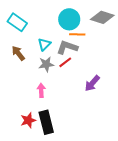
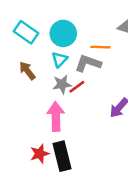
cyan circle: (69, 19) -> (63, 33), moved
red line: (65, 62) -> (77, 87), moved
pink arrow: (41, 90) -> (56, 117), size x1.6

